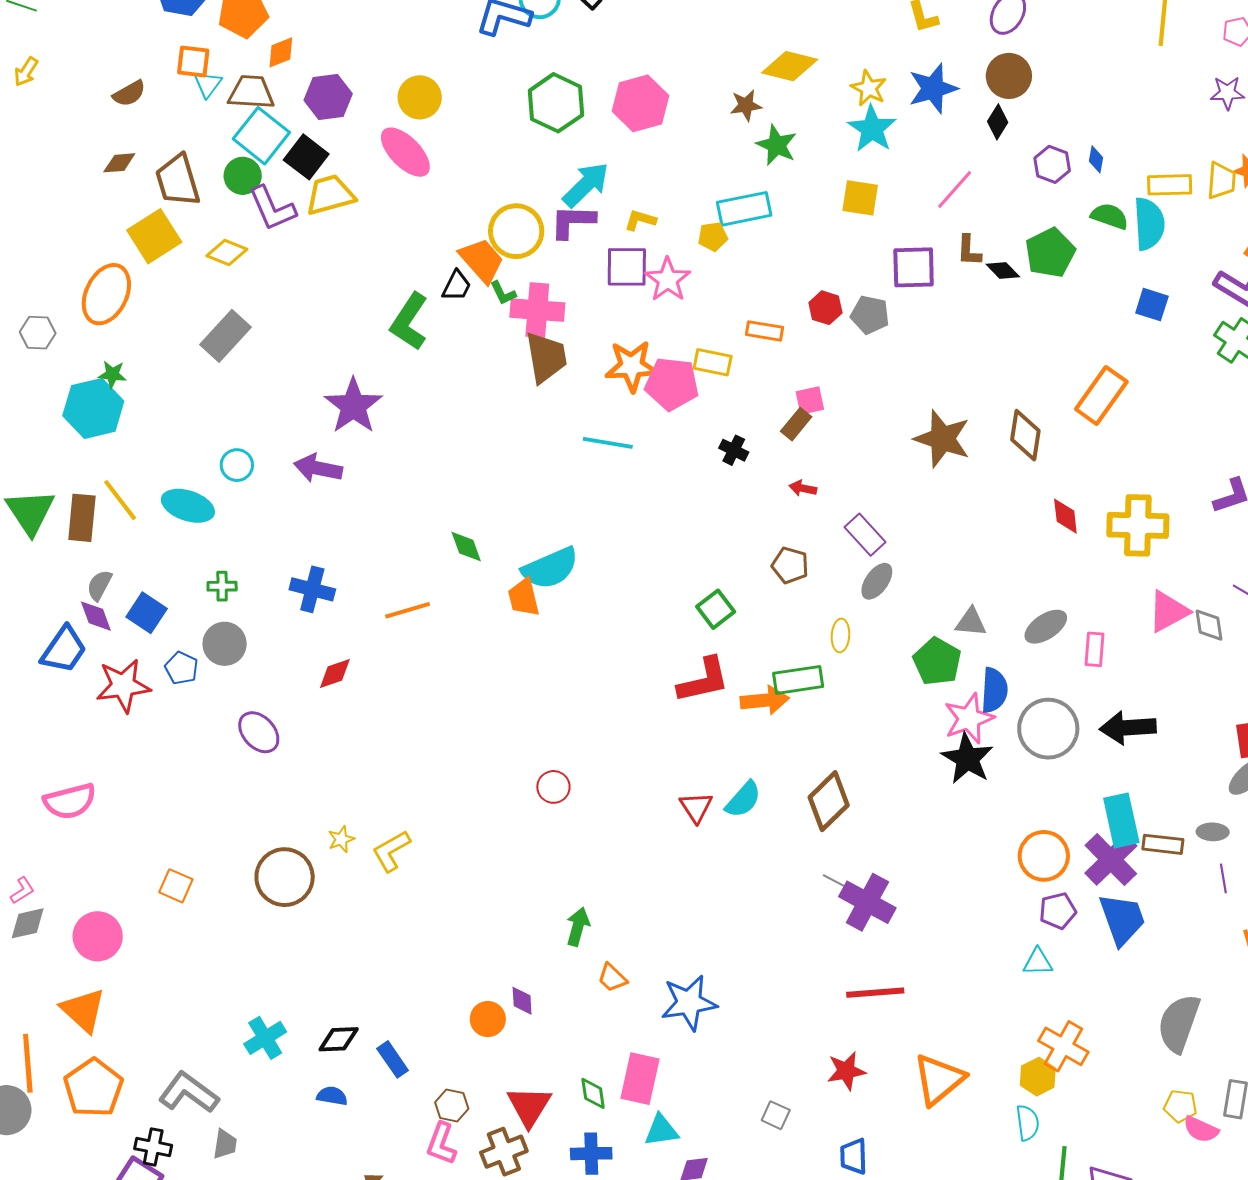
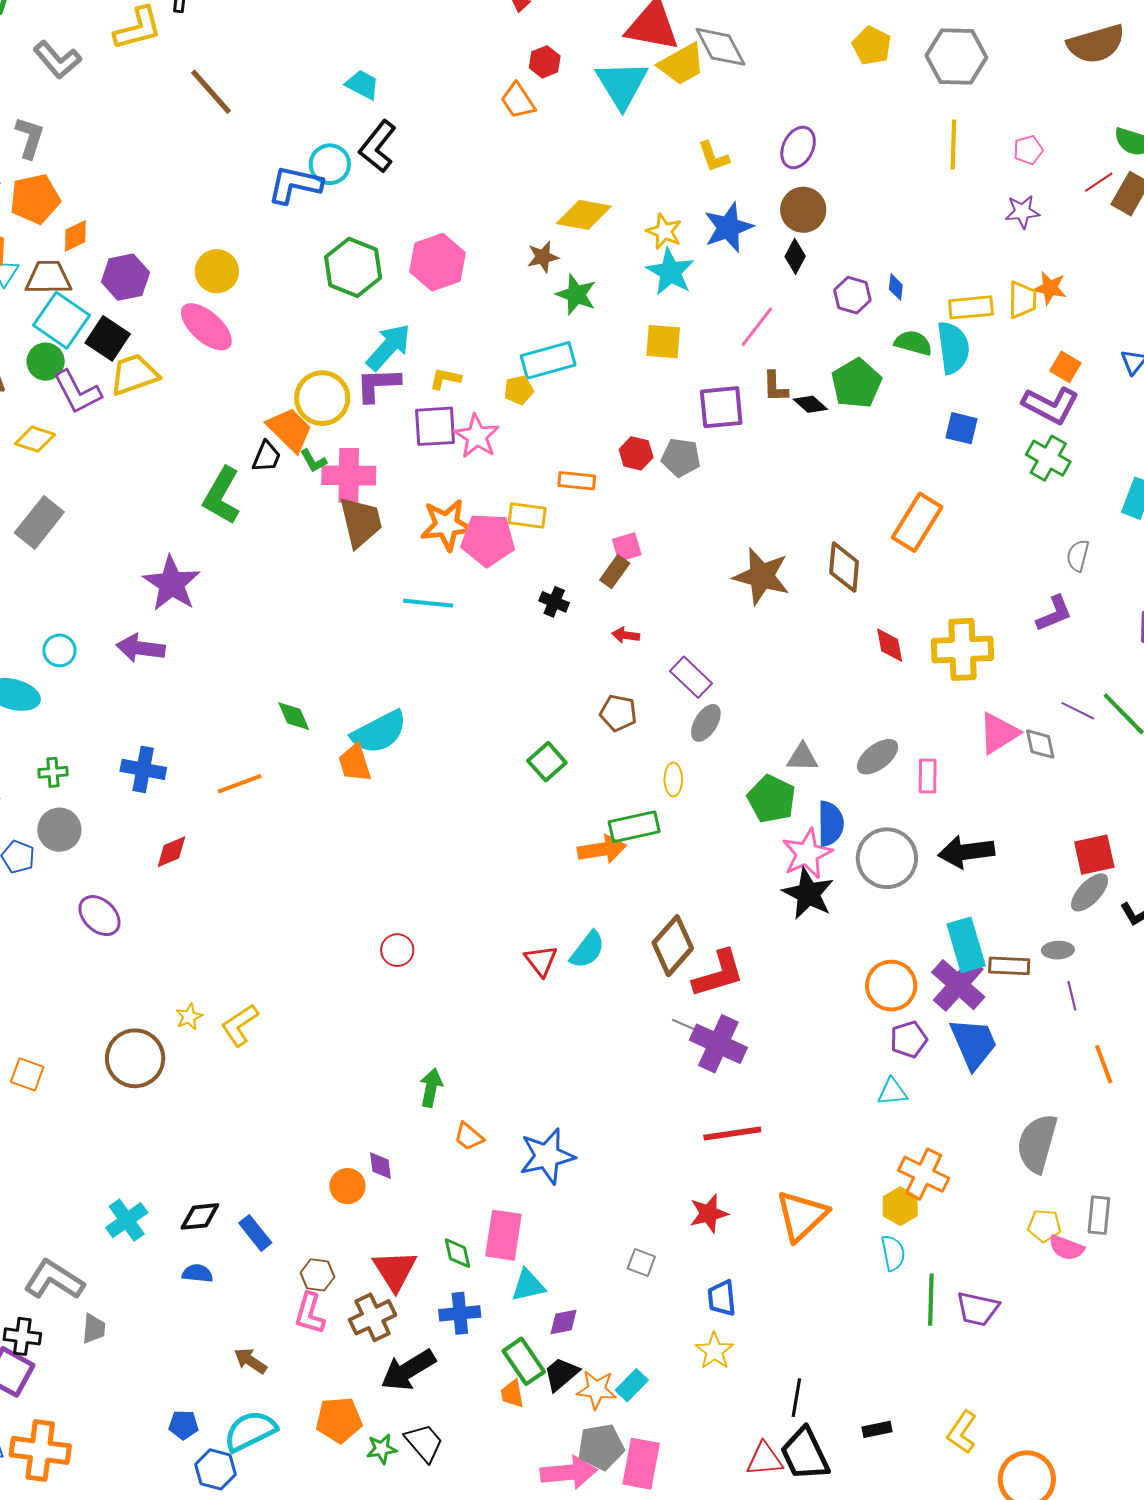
red L-shape: (704, 680) -> (719, 974), moved

